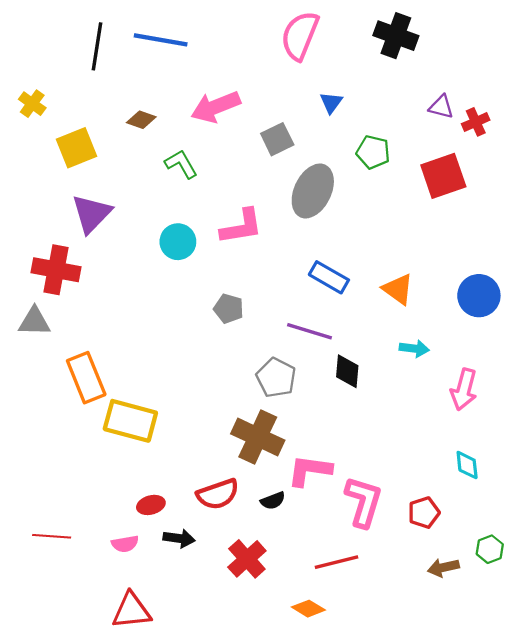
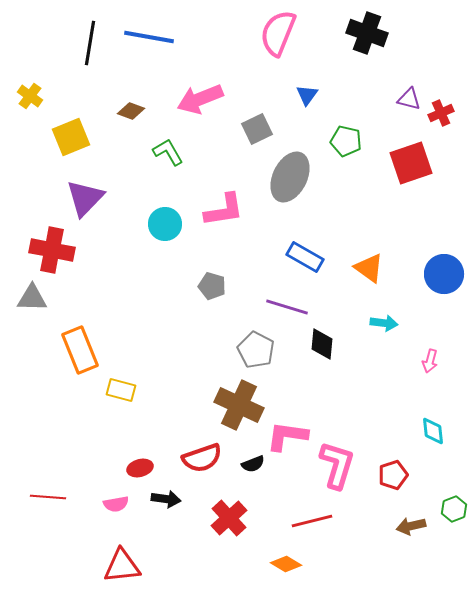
pink arrow: (464, 390) -> (430, 361), size x0.6
yellow rectangle: (130, 421) -> (121, 390), size x0.6

